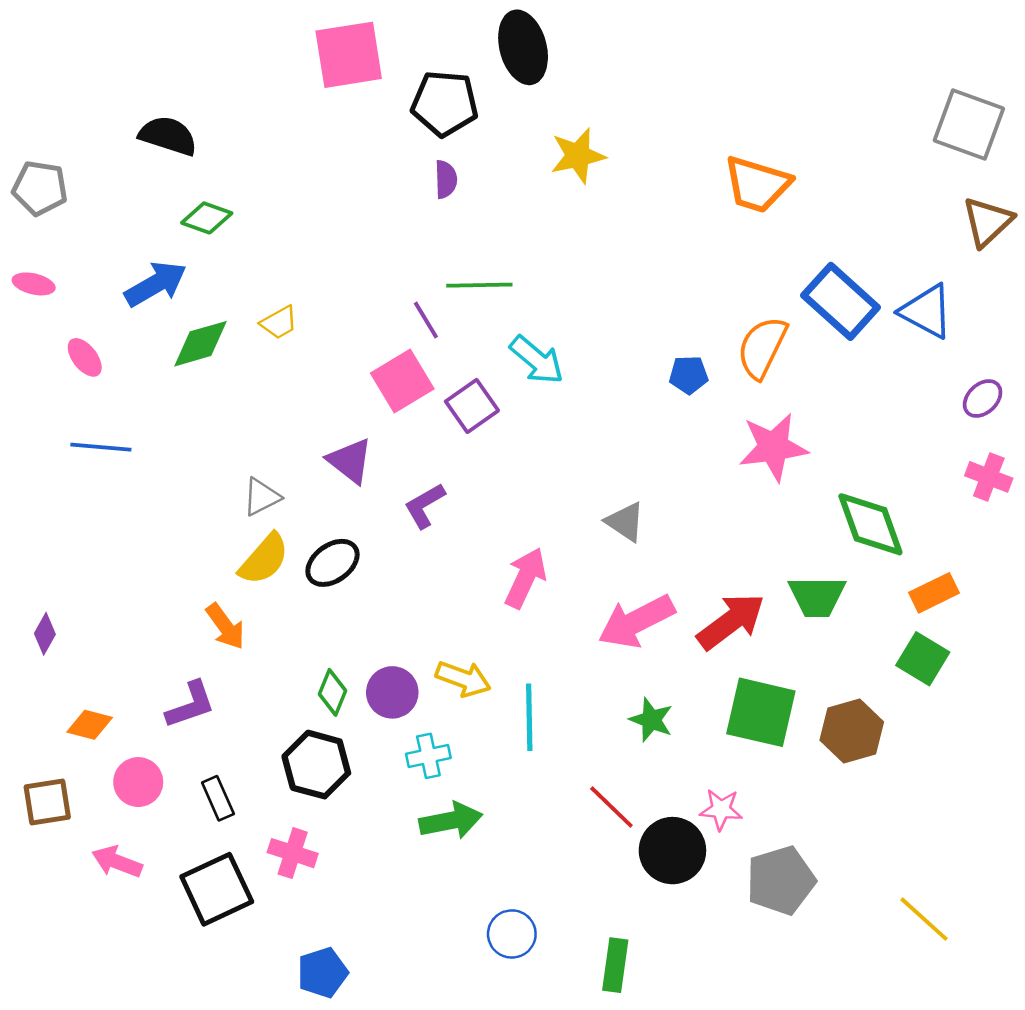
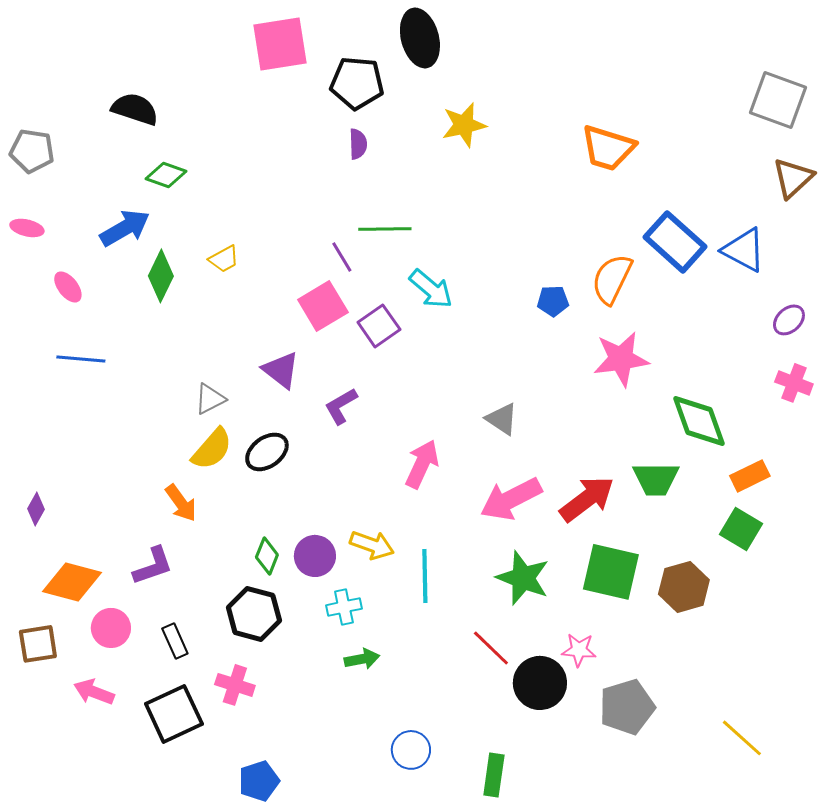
green diamond: (200, 344) -> (161, 276), turned -48
green star: (651, 720) -> (523, 578), size x1.5
orange diamond: (90, 725) -> (72, 582), size x1.6
green arrow: (451, 821) -> (362, 659), size x0.7

